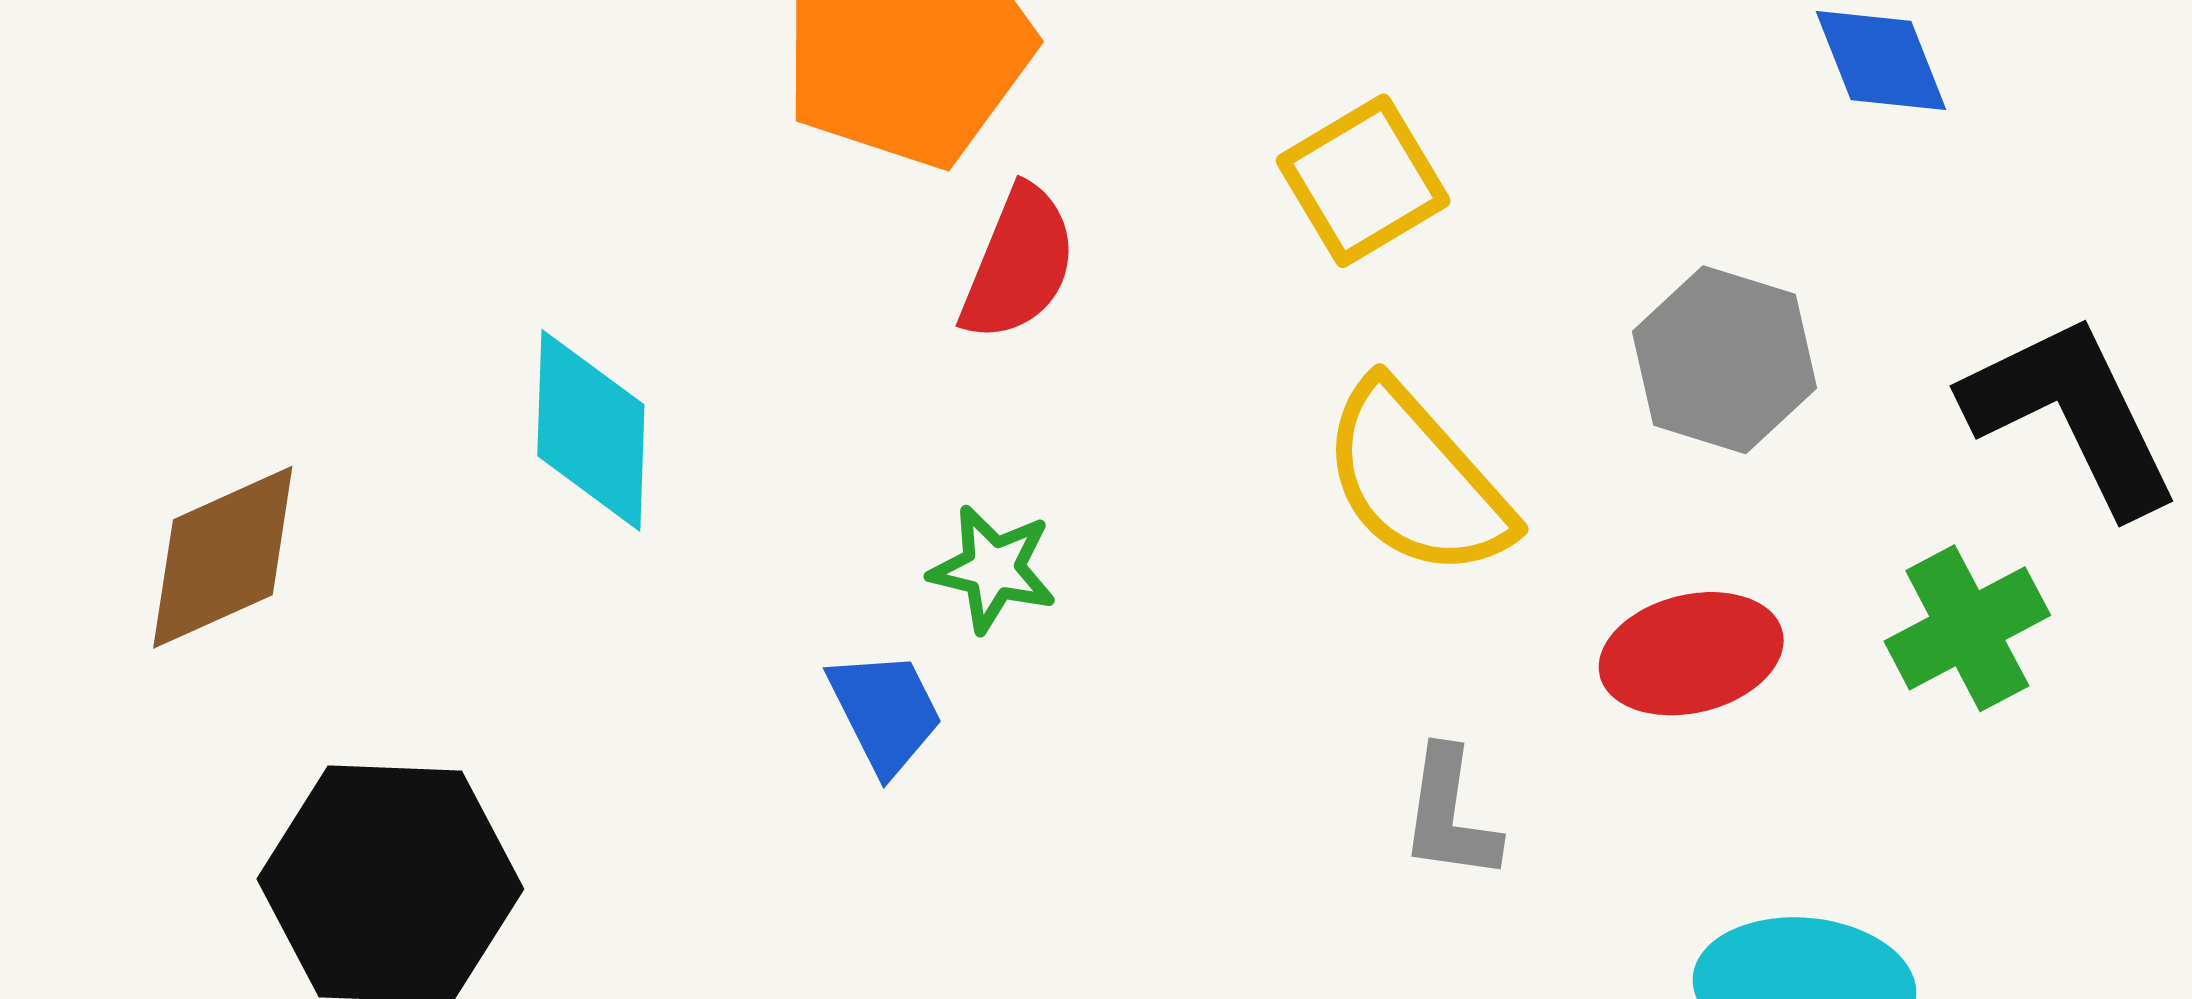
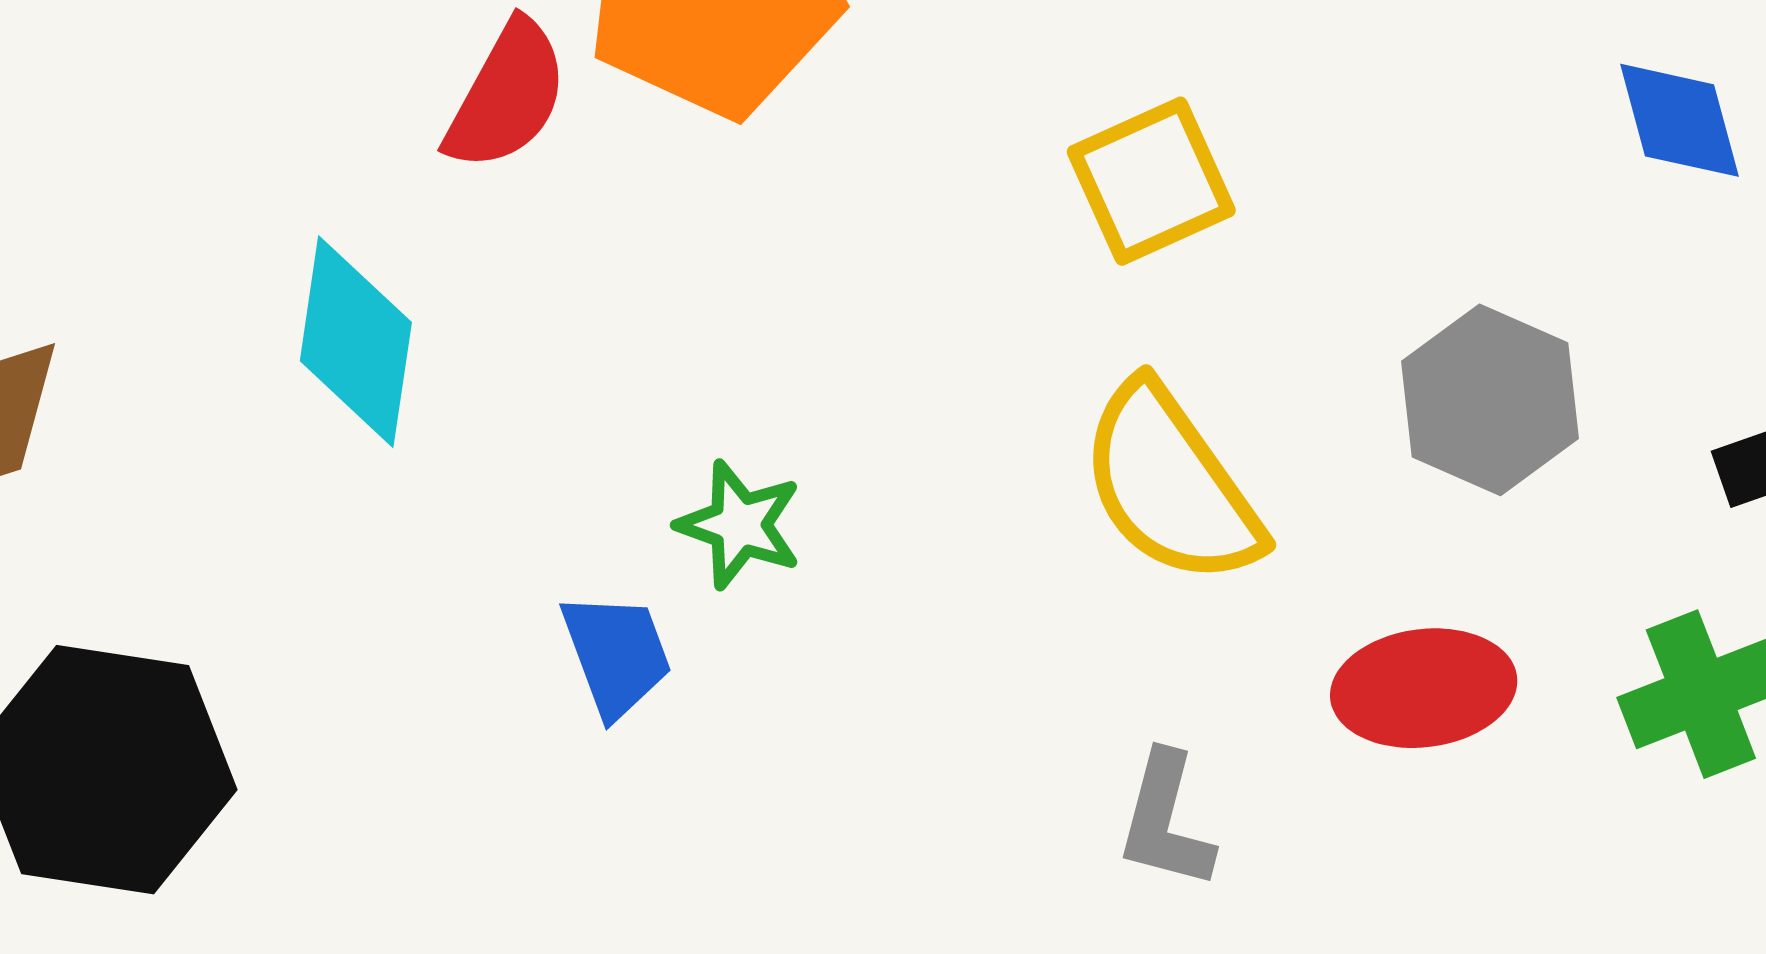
red semicircle: (1019, 264) -> (507, 96), moved

